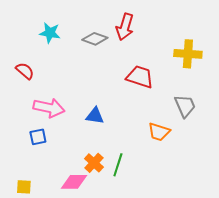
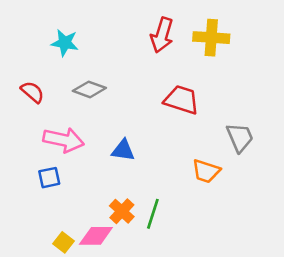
gray diamond: (95, 39) -> (89, 89), moved
yellow cross: (188, 54) -> (211, 38), moved
yellow square: (24, 187) -> (64, 242), moved, turned 35

